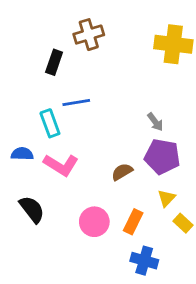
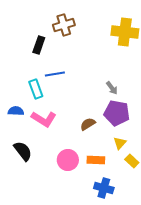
orange rectangle: (133, 222) -> (96, 160), turned 66

